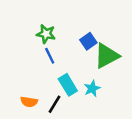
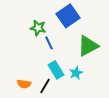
blue square: (88, 41) -> (68, 16), moved, size x1.6
blue line: (50, 56) -> (49, 43), moved

